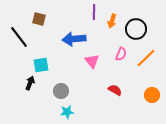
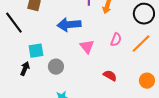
black circle: (136, 29) -> (144, 14), moved
gray circle: (61, 91) -> (56, 67), moved

